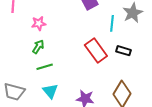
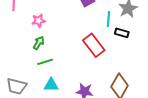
black rectangle: (124, 51) -> (122, 33), moved
cyan triangle: (50, 91) -> (51, 85), turned -49

